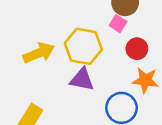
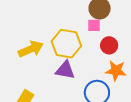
pink square: (118, 24) -> (94, 25), turned -32

